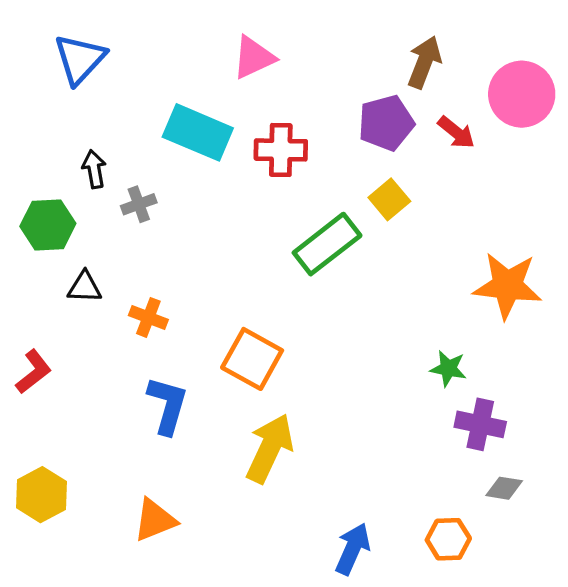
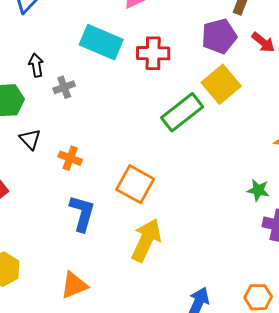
yellow square: (389, 199) -> (221, 84), size x1.5
black triangle: (85, 287) -> (30, 139), turned 45

